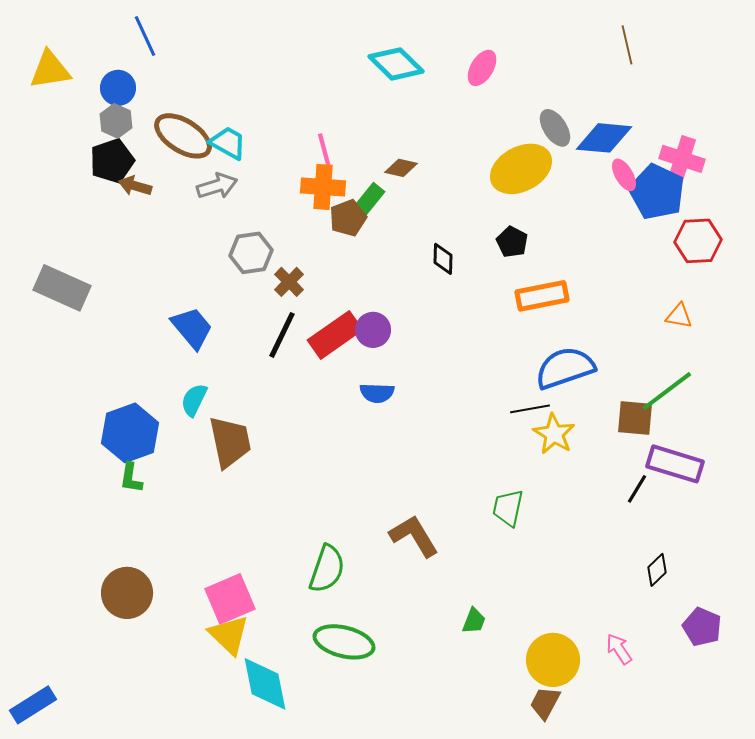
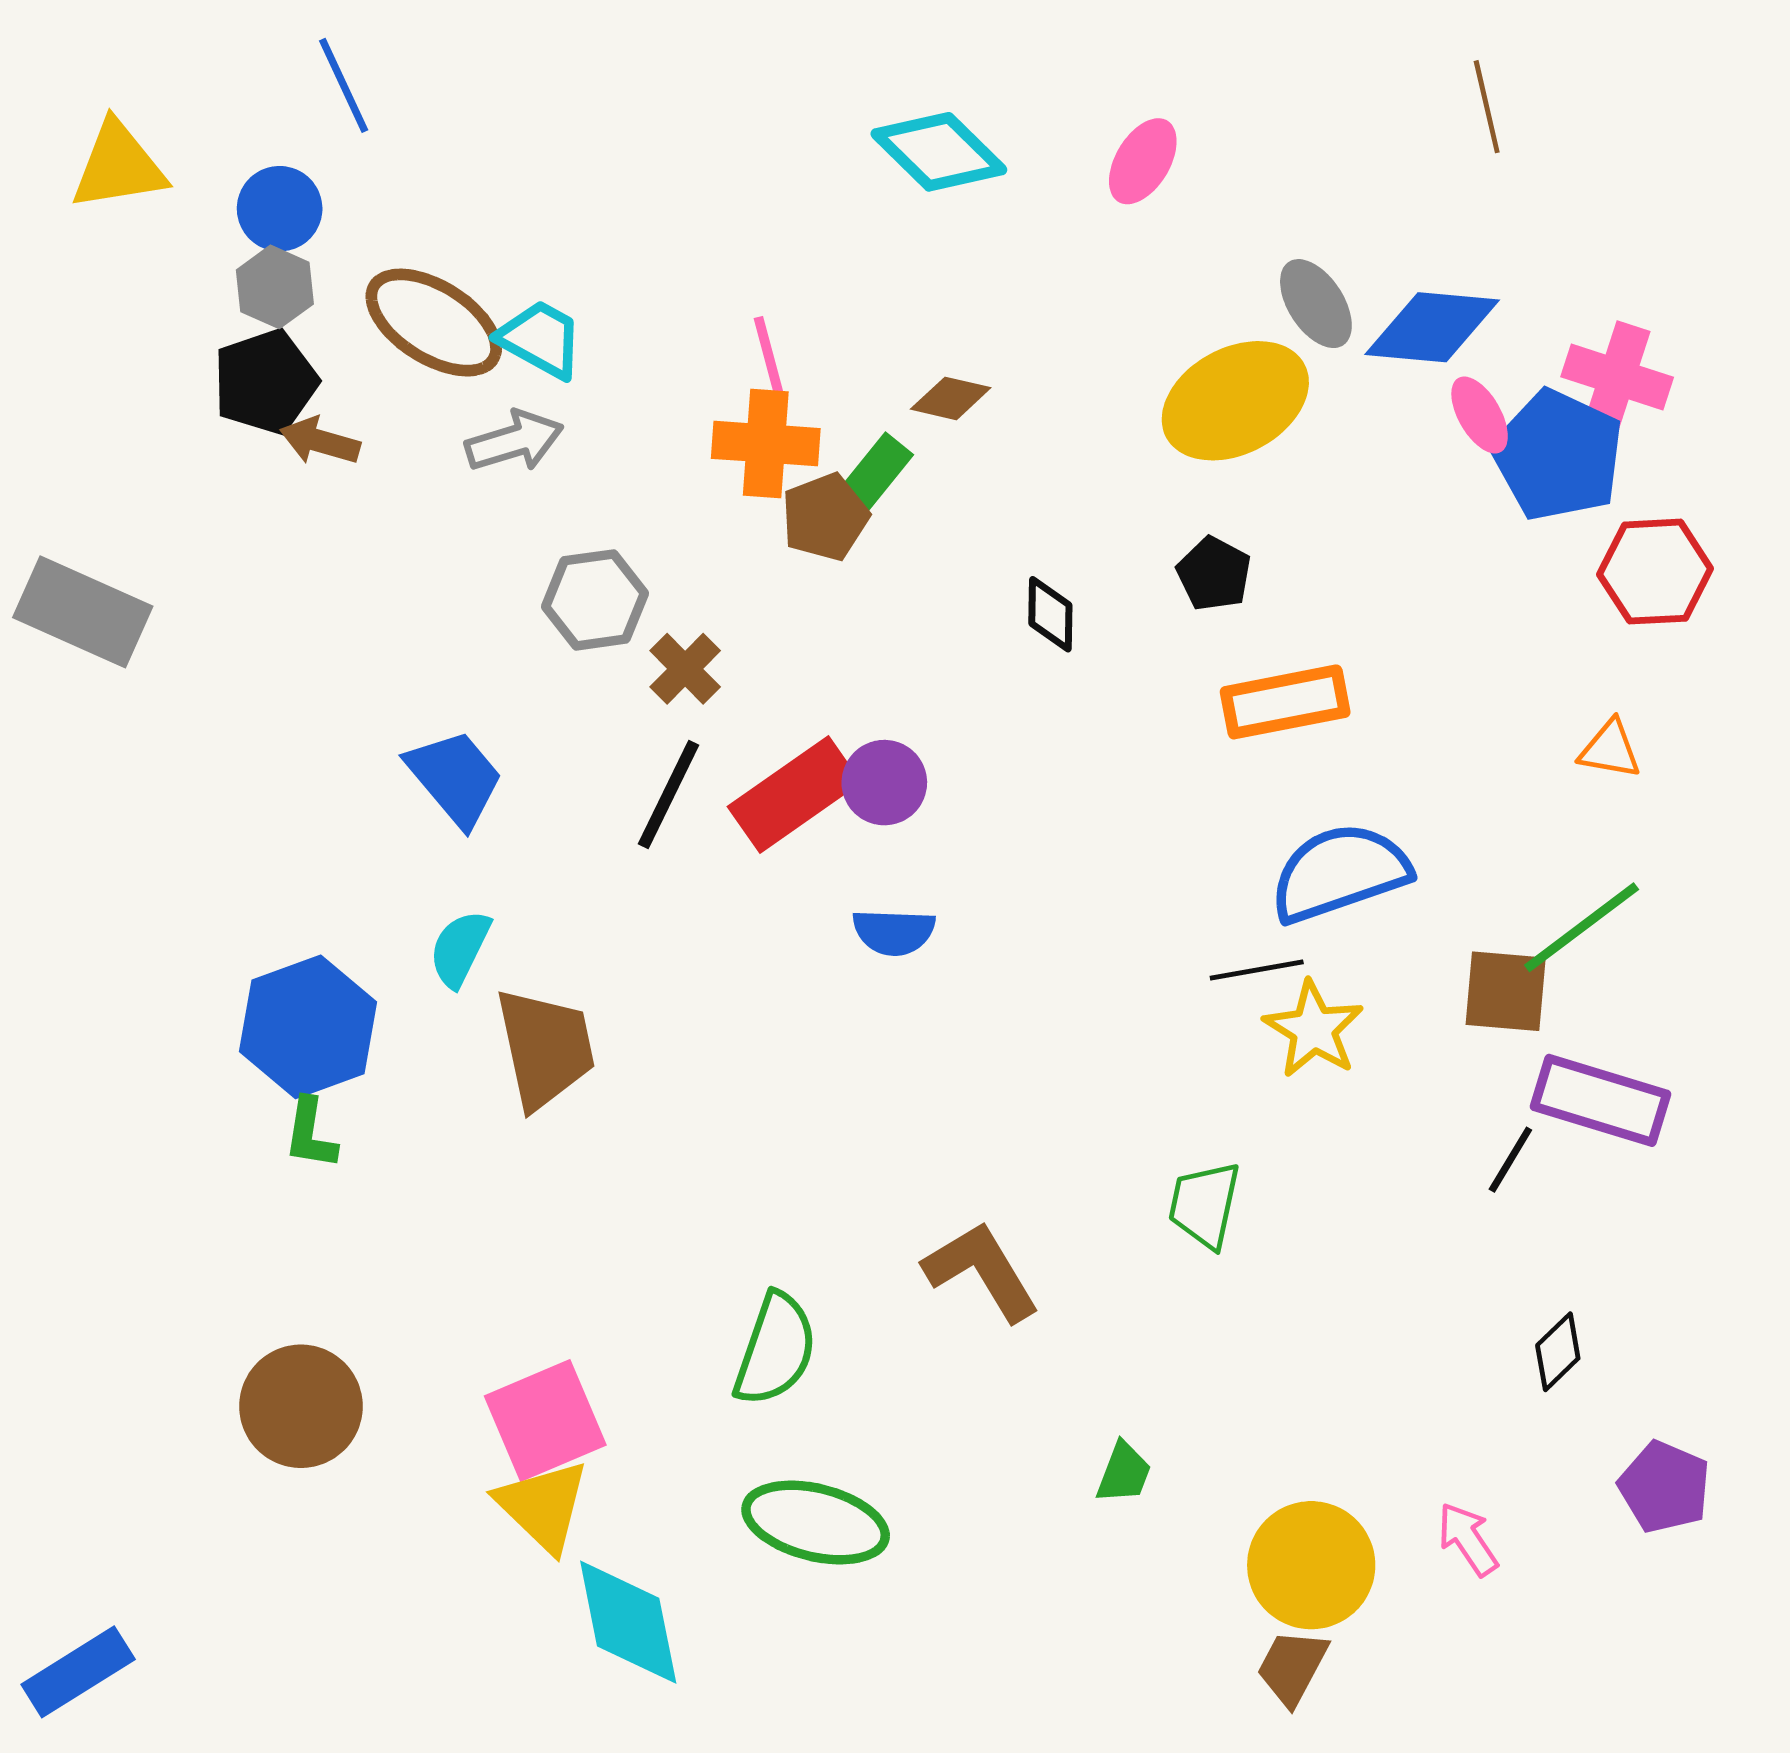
gray rectangle: (62, 288) -> (83, 612), moved

